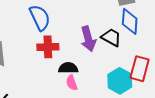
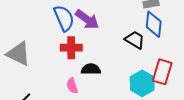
purple arrow: (88, 39) -> (87, 19), moved, turned -40
pink semicircle: (72, 83) -> (72, 86), moved

